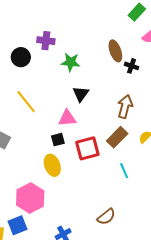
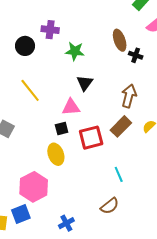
cyan line: (124, 171) -> (119, 174), moved

